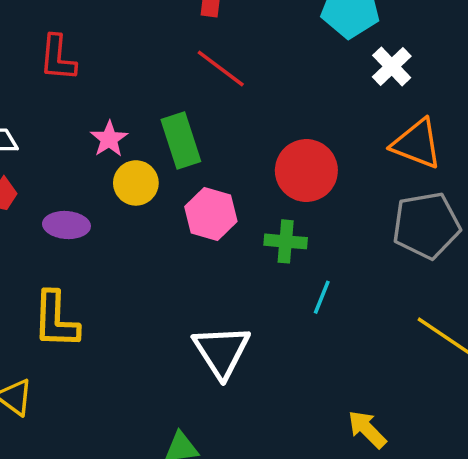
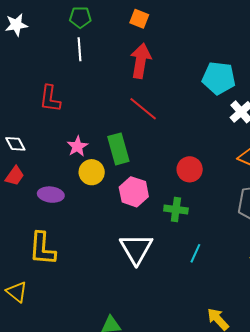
red circle: (306, 171) -> (190, 169), size x0.7
cyan line: (322, 297) -> (195, 253), moved
white triangle: (222, 351) -> (136, 249), moved

